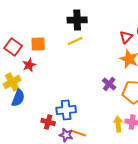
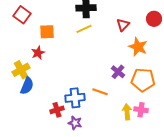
red triangle: (126, 37) -> (123, 25), moved
red square: (13, 47) -> (22, 15), moved
red cross: (48, 122) -> (57, 110), turned -32
orange line: (78, 133) -> (100, 92), moved

